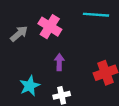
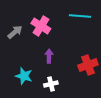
cyan star: (30, 86) -> (24, 76), turned -30

